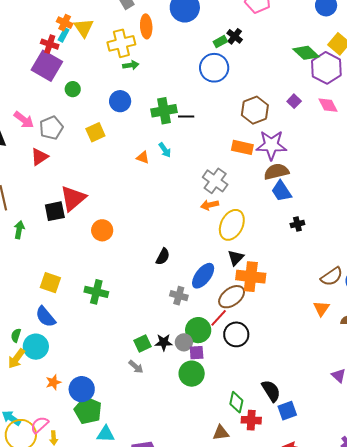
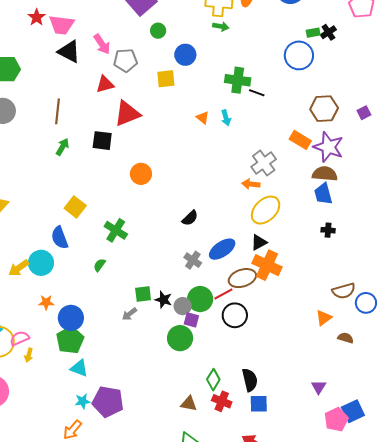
blue circle: (120, 101) -> (185, 55), moved
red triangle: (73, 198) -> (127, 114), moved
green semicircle: (16, 335) -> (99, 265), moved
gray arrow: (136, 367) -> (129, 314), turned 84

